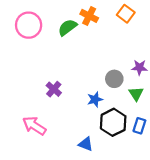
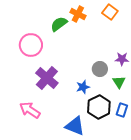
pink circle: (29, 25) -> (31, 45), moved
purple cross: (54, 89) -> (47, 78), size x1.6
blue triangle: (86, 144) -> (75, 126), size x1.5

